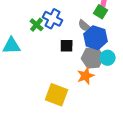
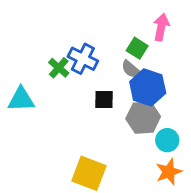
green square: (101, 12) -> (137, 48), moved
cyan circle: (108, 58) -> (167, 140), moved
orange star: (86, 76) -> (169, 172), moved

